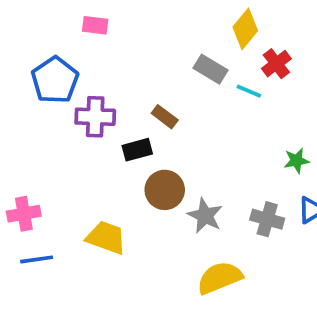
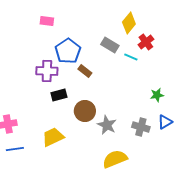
blue pentagon: (55, 80) -> (68, 51), moved
black rectangle: (137, 150) -> (59, 95), moved
yellow trapezoid: (106, 237) -> (53, 137), turned -45

